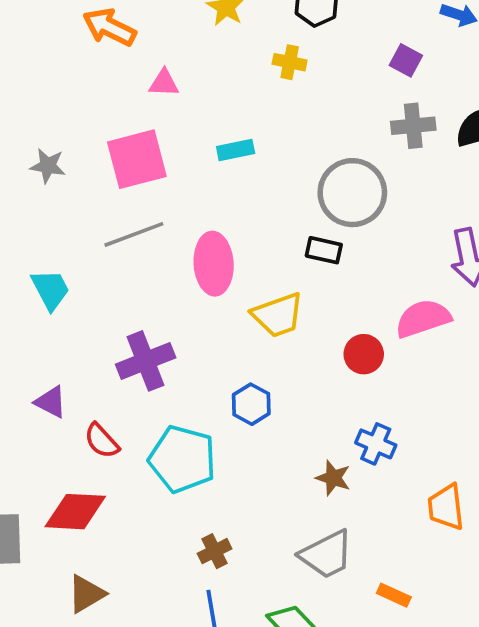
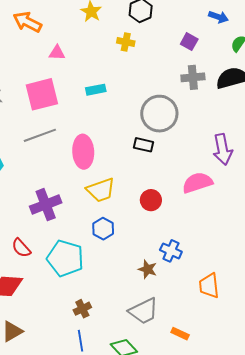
yellow trapezoid: (278, 315) -> (101, 190), moved
red circle: (364, 354) -> (151, 200), moved

